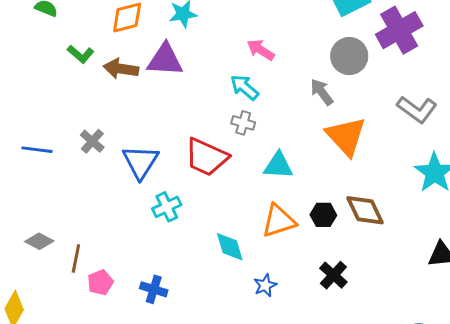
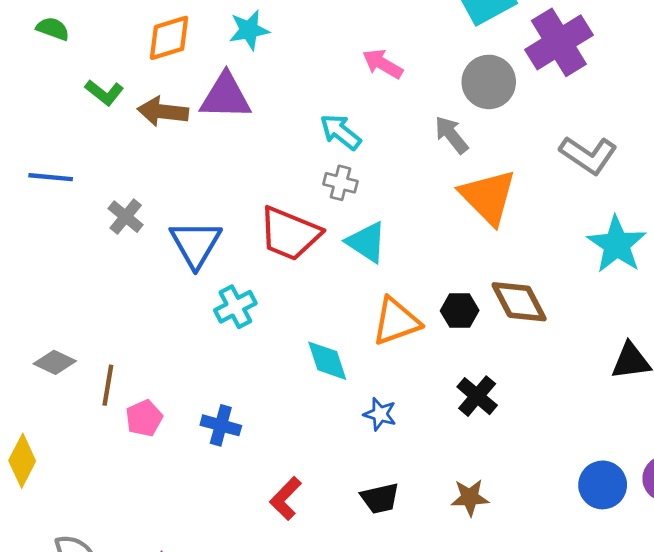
pink arrow: (261, 50) -> (383, 64), moved
blue line: (37, 150) -> (51, 177), moved
cyan triangle: (278, 166) -> (367, 242), moved, turned 32
blue star: (265, 285) -> (380, 414), turned -30

